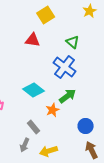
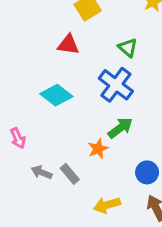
cyan diamond: (34, 90) -> (56, 95), moved
gray arrow: (25, 145) -> (42, 172), moved, turned 88
yellow arrow: (49, 151) -> (107, 205), moved

